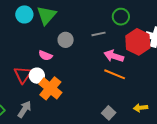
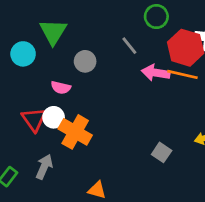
cyan circle: (24, 14) -> (23, 54), moved
gray line: (99, 34) -> (129, 46), turned 72
orange line: (115, 74) -> (182, 74), moved

